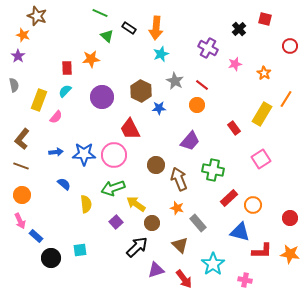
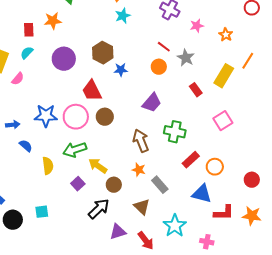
gray star: (175, 81) -> (186, 58), moved
blue arrow: (56, 152) -> (13, 125), moved
brown circle: (156, 165) -> (105, 117), moved

